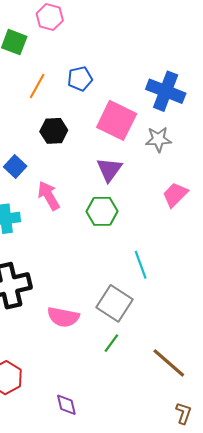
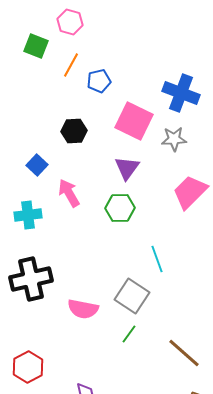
orange line: (37, 86) -> (71, 65), moved
pink trapezoid: (175, 195) -> (190, 192), size x1.4

